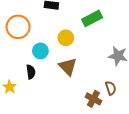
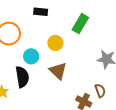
green rectangle: (92, 18) -> (80, 24), turned -30
black semicircle: (31, 72) -> (22, 77), size x1.5

